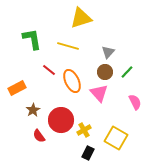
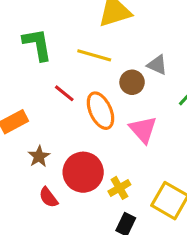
gray triangle: (108, 52) -> (157, 65), turned -48
brown circle: (105, 72) -> (132, 82), moved

